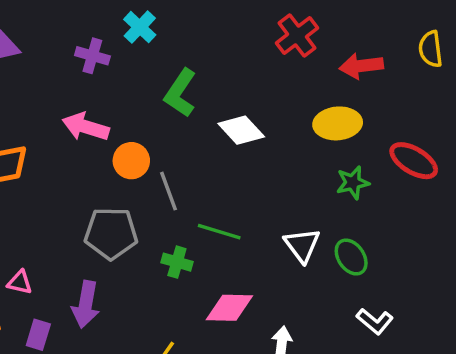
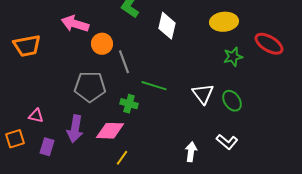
white diamond: (241, 130) -> (167, 26), turned 56
pink diamond: (229, 308) -> (110, 131), moved
white L-shape: (375, 321) -> (227, 142), moved

